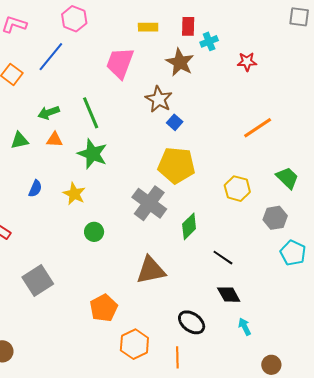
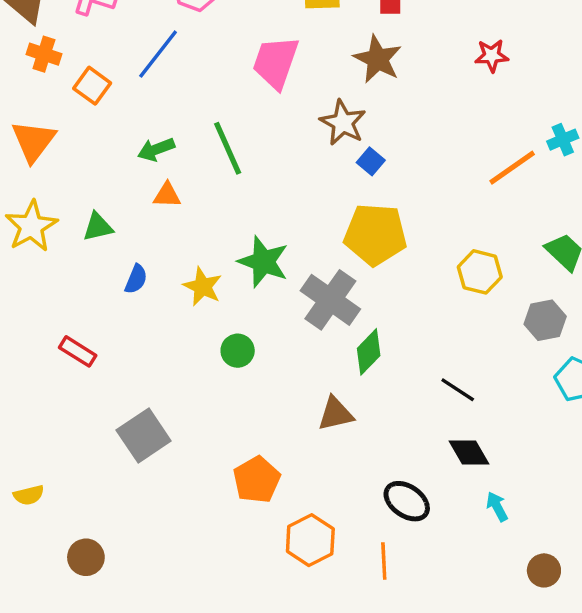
cyan cross: (209, 41) -> (563, 140), moved
green triangle: (20, 140) -> (98, 227), moved
green star: (92, 154) -> (263, 262), moved
green diamond: (189, 226) -> (369, 352), moved
brown triangle: (151, 270) -> (336, 414), size x0.7

